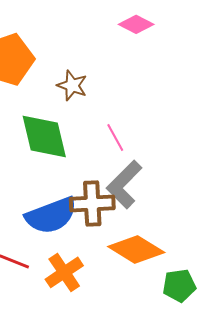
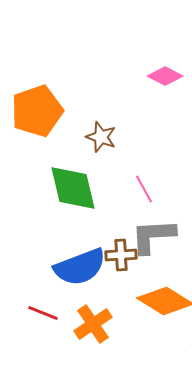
gray L-shape: (124, 184) -> (153, 236), turned 42
brown cross: (92, 203) -> (121, 255), size x0.7

